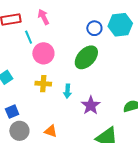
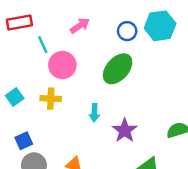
pink arrow: (44, 17) -> (80, 26), moved, turned 84
yellow cross: (43, 84) -> (51, 99), moved

